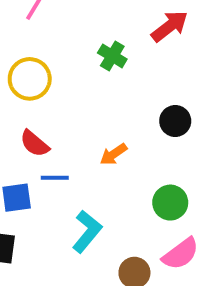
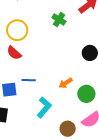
red semicircle: (35, 144) -> (14, 53), moved
orange arrow: (113, 154) -> (66, 83), moved

